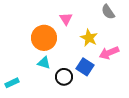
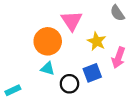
pink triangle: (66, 19) -> (72, 21), size x1.5
pink arrow: (109, 53) -> (118, 58), turned -48
blue square: (85, 67) -> (92, 73), turned 36

